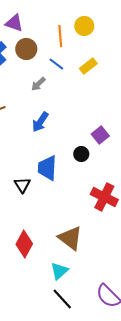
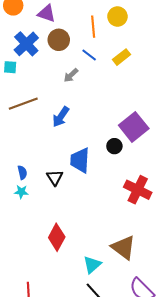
blue arrow: (40, 122) -> (61, 117), moved
purple square: (100, 135) -> (134, 127), size x1.6
brown triangle: (70, 238) -> (124, 247), moved

